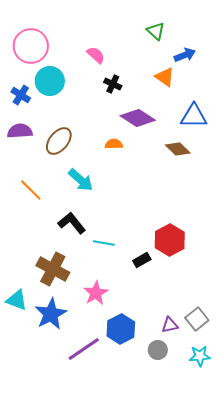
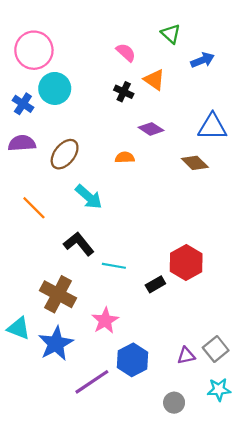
pink semicircle: (96, 55) -> (126, 52), moved
orange triangle: (165, 77) -> (154, 80), moved
purple diamond: (138, 118) -> (151, 129), size x0.7
gray circle: (158, 350) -> (174, 403), moved

